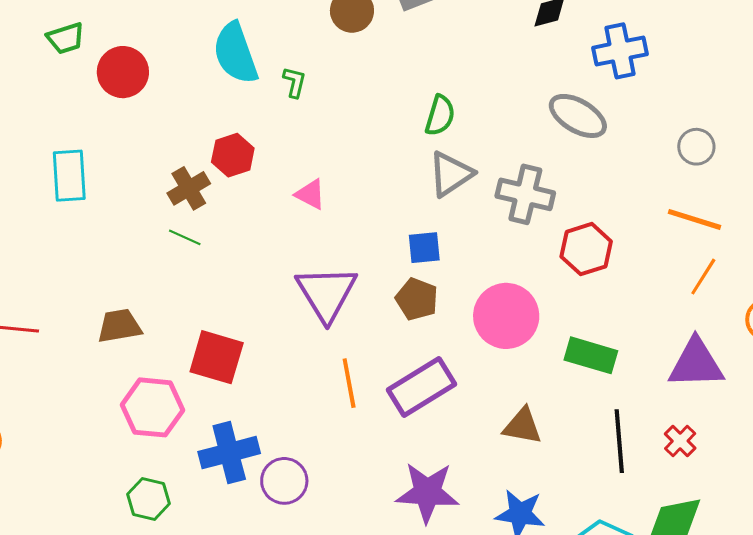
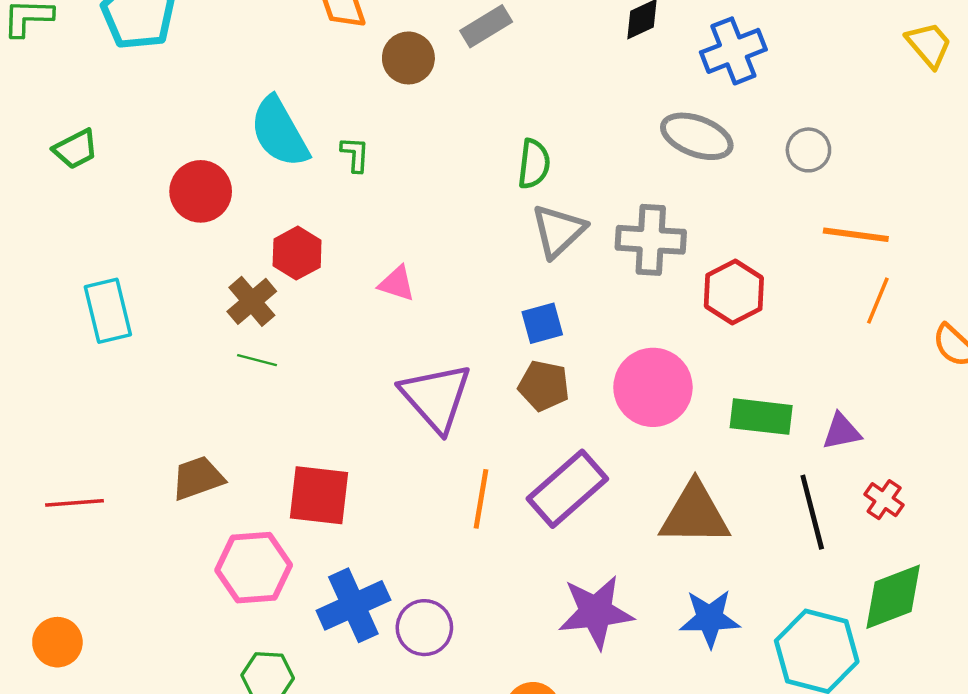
red circle: (123, 72) -> (201, 191), moved
gray circle: (696, 147) -> (808, 150), moved
purple triangle: (696, 364) -> (842, 432), moved, size x0.6
orange line: (349, 383) -> (481, 499), turned 30
brown triangle: (522, 426) -> (695, 514), size x1.5

